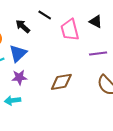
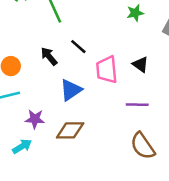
blue triangle: (18, 53) -> (71, 90), moved
brown diamond: (61, 82) -> (70, 130), moved
cyan arrow: (13, 100) -> (22, 146), turned 147

